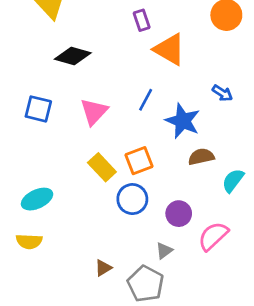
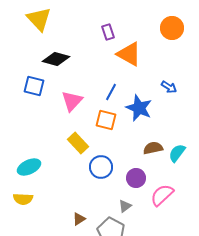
blue square: (38, 109) -> (34, 86), moved
brown semicircle: (201, 157) -> (153, 148), moved
orange square: (139, 161) -> (106, 120), moved, turned 35

